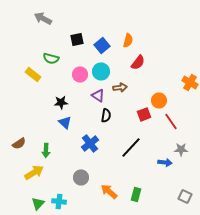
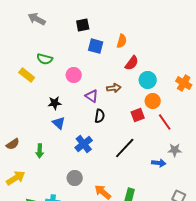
black square: (77, 39) -> (83, 25), moved
blue square: (102, 45) -> (96, 46), turned -35
cyan circle: (101, 71) -> (148, 80), moved
yellow arrow: (34, 172) -> (16, 178), moved

